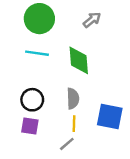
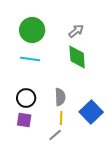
green diamond: (79, 60) -> (77, 57), moved
blue square: (110, 116) -> (91, 112), turned 35

